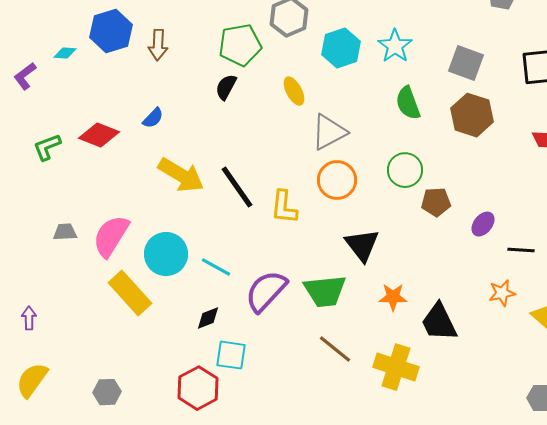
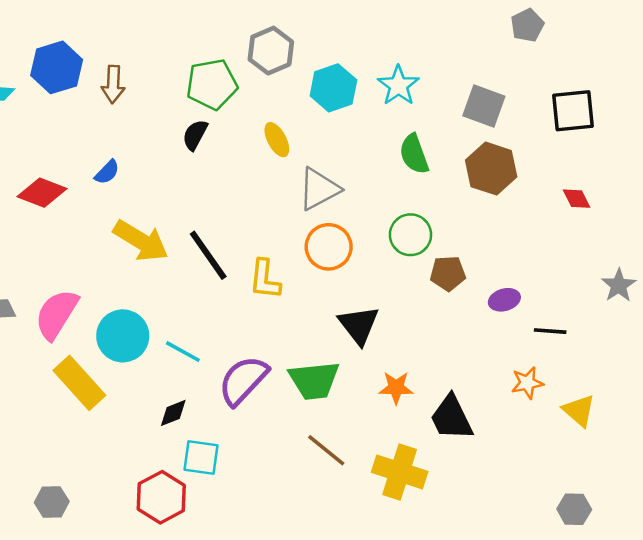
purple ellipse: (483, 224) -> (504, 300), turned 35

